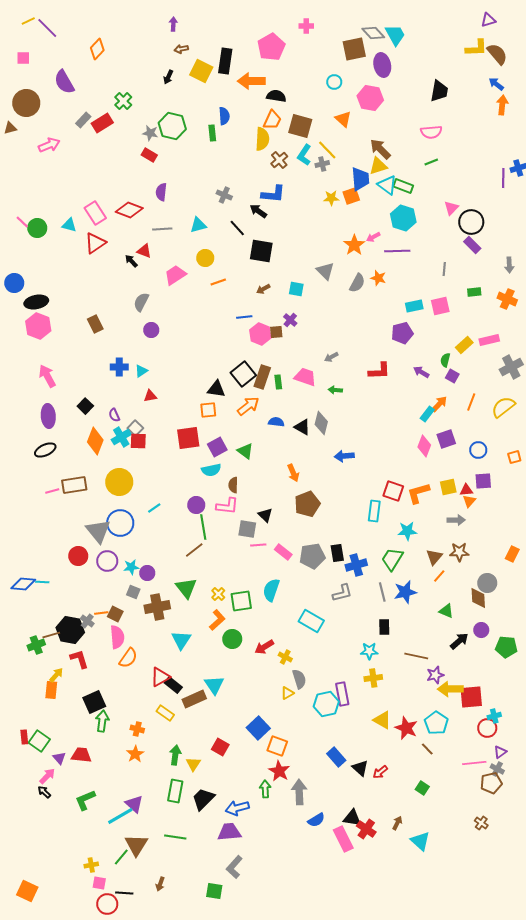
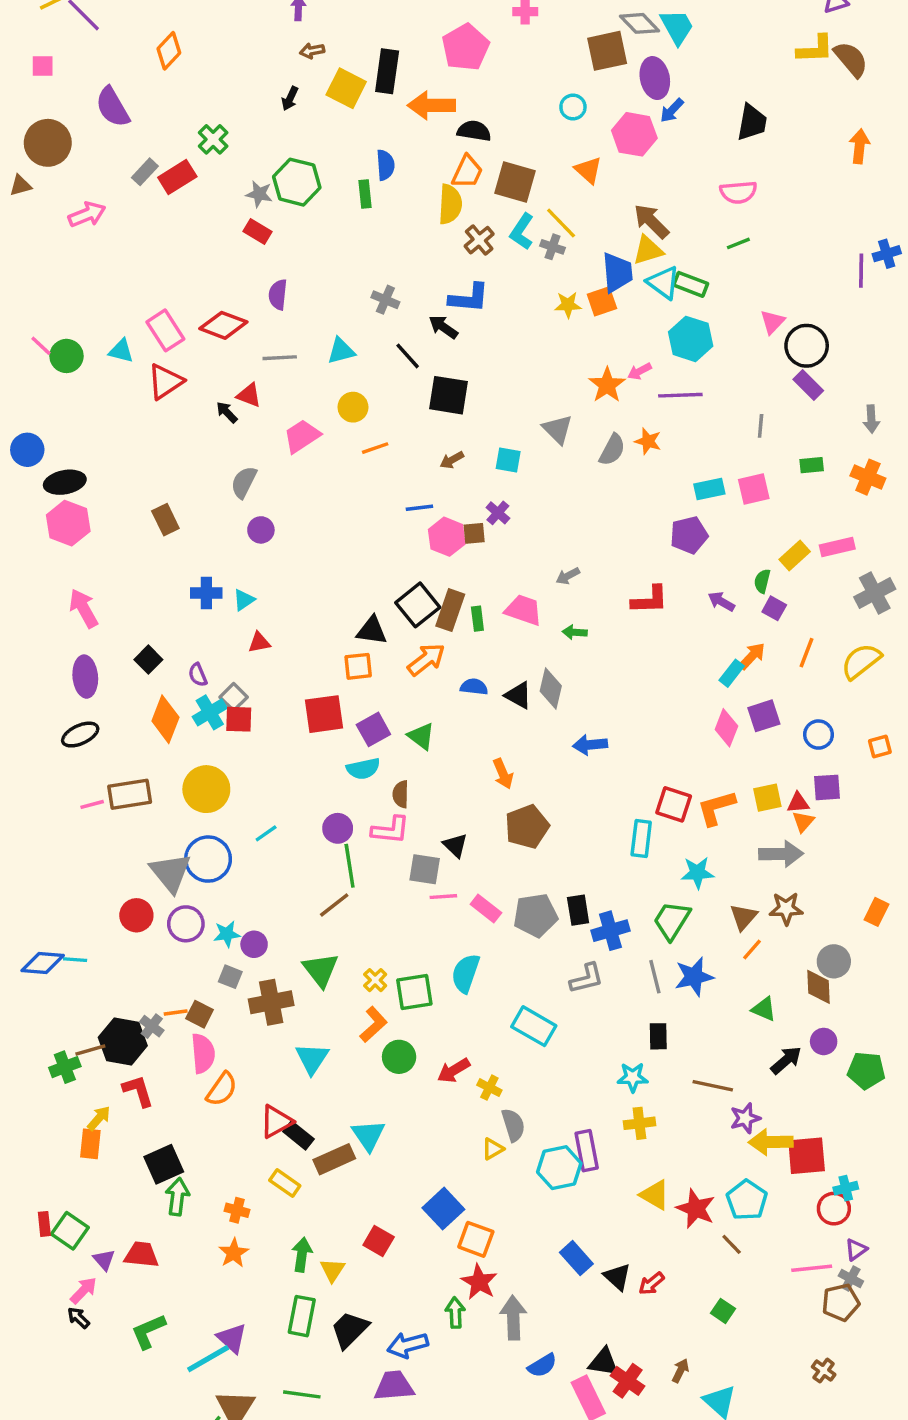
blue arrow: (496, 84) -> (672, 110), moved, turned -84
gray cross: (322, 164) -> (552, 247), turned 32
gray arrow: (456, 520) -> (781, 854), size x1.4

